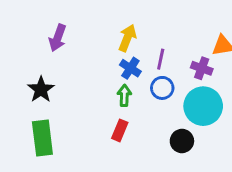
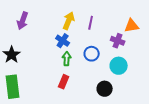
purple line: (161, 59) -> (91, 23), moved
blue cross: (130, 68) -> (63, 41), moved
cyan circle: (203, 106) -> (119, 66), size x0.7

